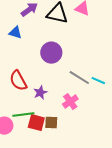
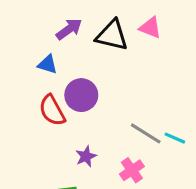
purple circle: (51, 53) -> (81, 95), moved
red semicircle: (18, 81) -> (52, 110), moved

